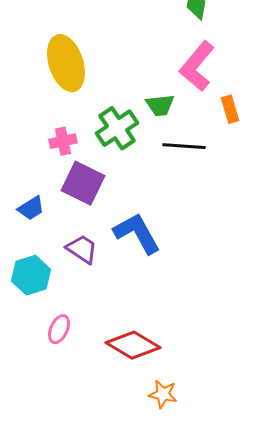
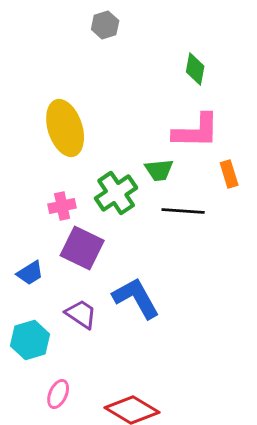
pink L-shape: (197, 66) -> (196, 131), turned -129

